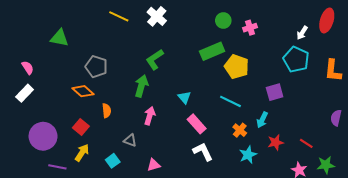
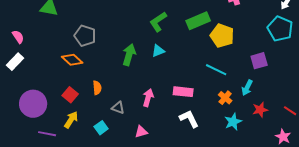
green L-shape: (155, 59) -> (158, 22), moved
cyan triangle: (184, 97) -> (158, 51), moved, turned 48
orange semicircle: (107, 111) -> (97, 88), moved
pink arrow: (150, 116) -> (148, 98), moved
pink rectangle: (197, 124) -> (183, 92), turned -42

